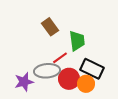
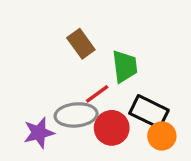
orange circle: (86, 84) -> (162, 136), moved

